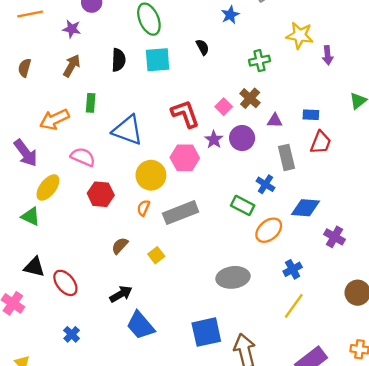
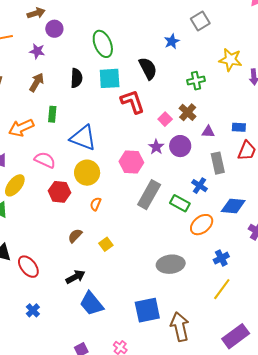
black semicircle: (203, 47) -> (148, 68), size x1.6
red L-shape: (185, 114) -> (133, 102), moved
yellow circle: (151, 175) -> (87, 173), moved
gray rectangle: (181, 213) -> (149, 195), moved, turned -40

